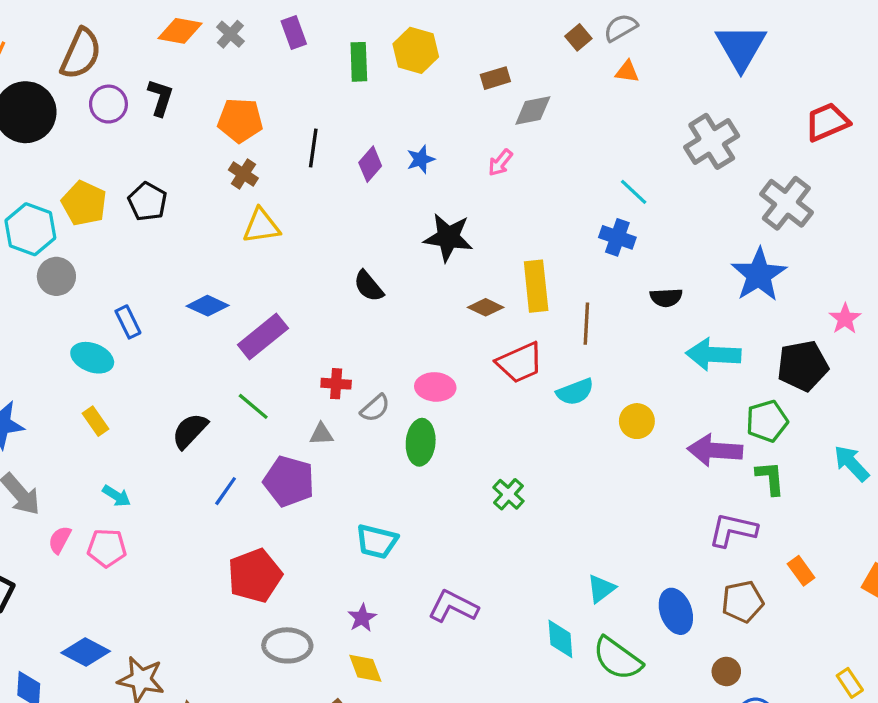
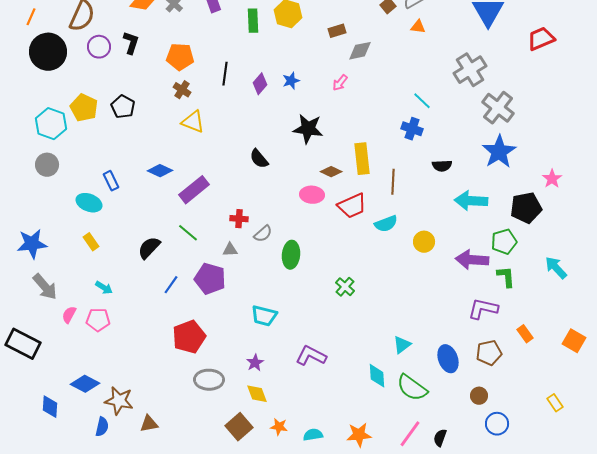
red trapezoid: (827, 122) -> (541, 39), moved
gray cross: (786, 203) -> (498, 108), moved
yellow triangle: (261, 226) -> (193, 122), turned 30
gray circle: (56, 276) -> (47, 165), moved
pink ellipse: (435, 387) -> (312, 195), moved

